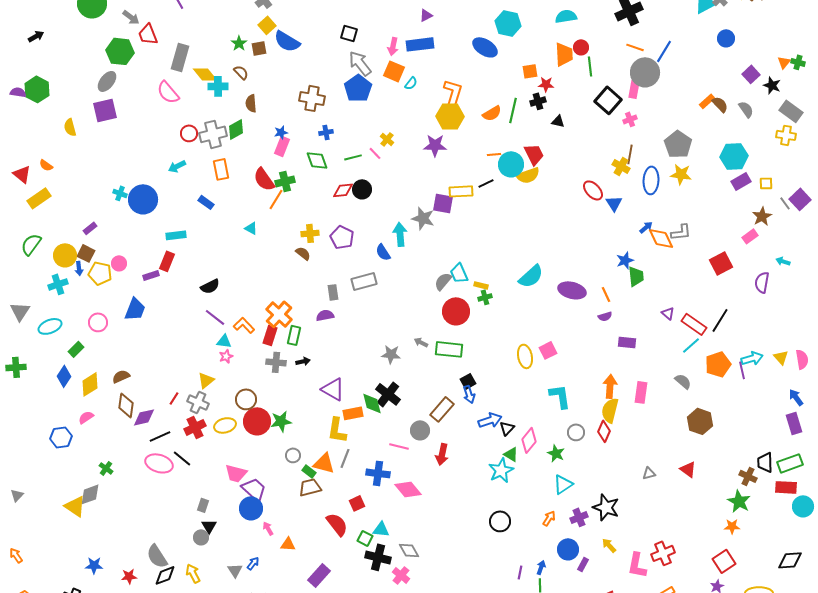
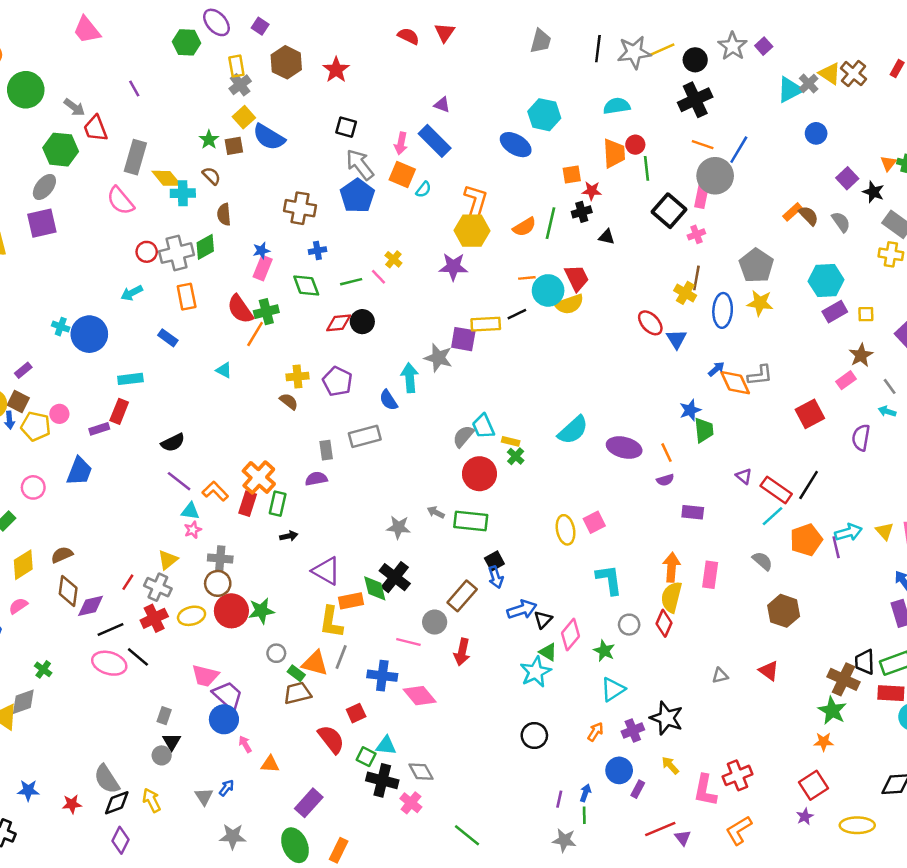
purple triangle: (426, 15) -> (442, 105), turned 48
blue rectangle: (420, 44) -> (435, 141), turned 52
gray line: (785, 203) -> (890, 386), moved
green cross: (485, 297) -> (516, 456), turned -32
gray cross: (276, 362) -> (220, 558), moved
brown cross: (748, 476) -> (843, 679), size x1.4

